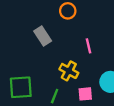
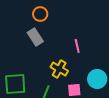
orange circle: (68, 11) -> (40, 14), moved

